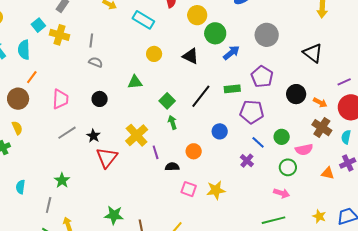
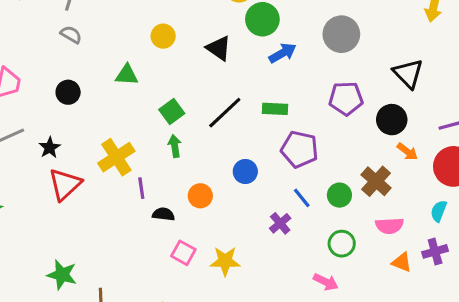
purple pentagon: (262, 77) -> (346, 98), moved, turned 30
black circle: (296, 94) -> (392, 120), moved
brown cross: (322, 128) -> (376, 181), moved
pink semicircle: (304, 150) -> (389, 226), moved

